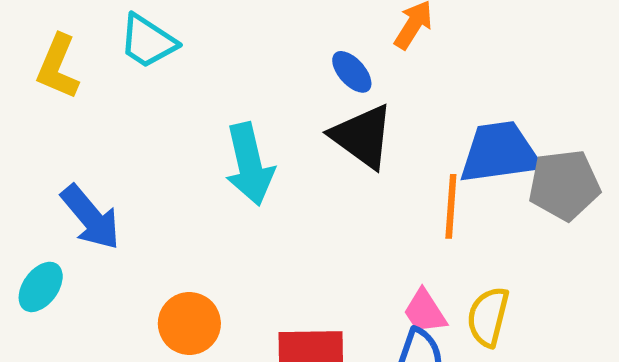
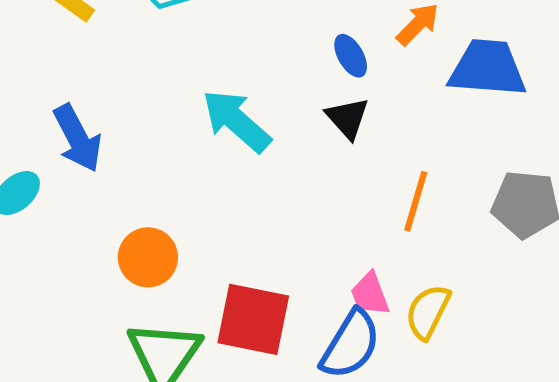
black triangle: (362, 136) -> (347, 118), size x0.7
blue trapezoid: (500, 153) -> (487, 68), moved
cyan arrow: (249, 164) -> (236, 121), turned 132

